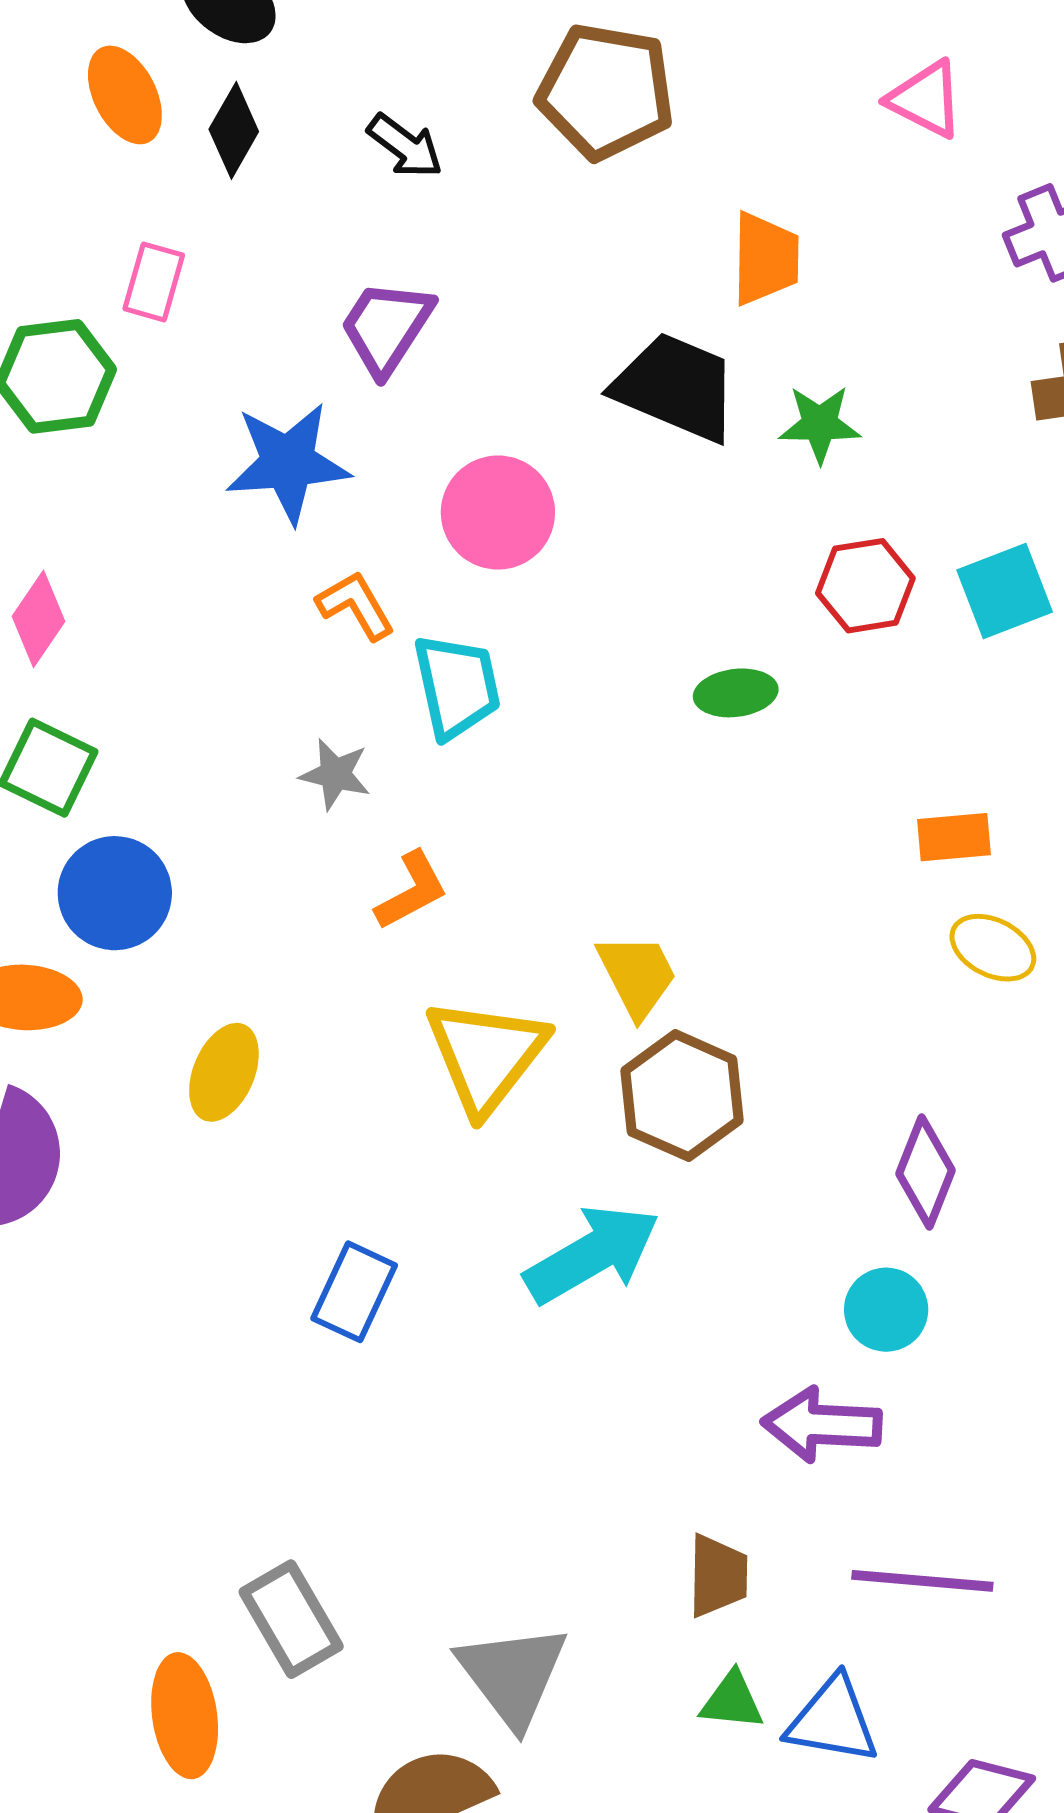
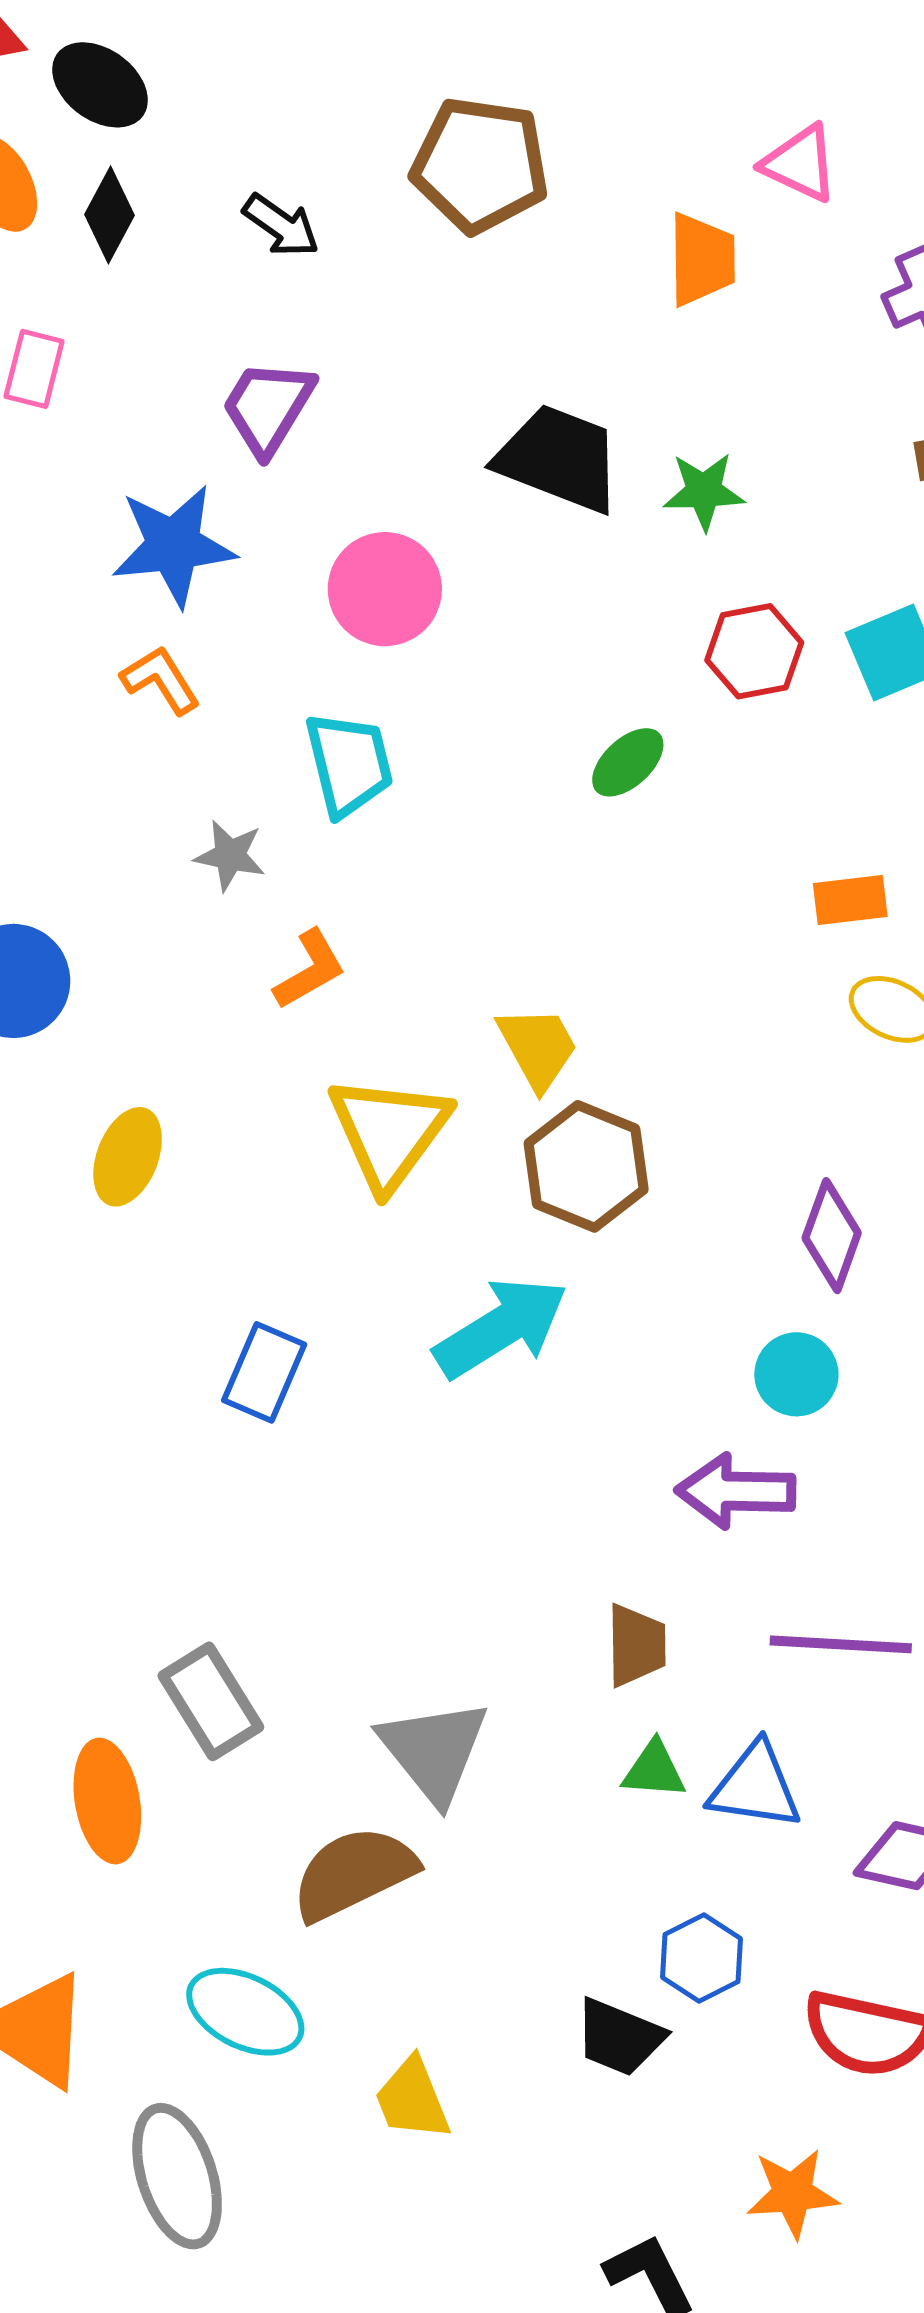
orange trapezoid: (765, 259) -> (702, 259), moved
orange L-shape: (356, 605) -> (161, 680), moved
green ellipse: (736, 693) -> (628, 762), turned -34

